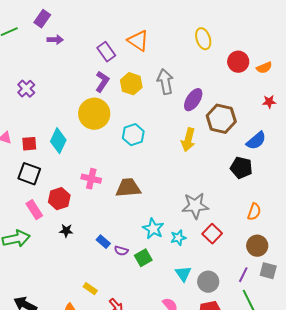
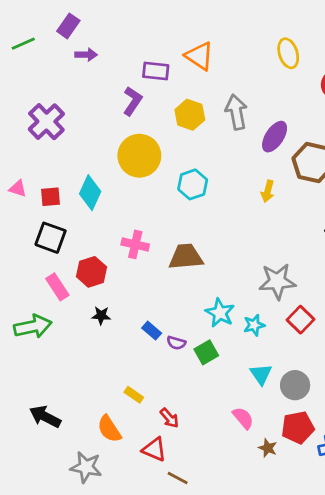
purple rectangle: (106, 52) -> (156, 71), turned -48
purple L-shape: (102, 82) -> (132, 101), moved
purple cross: (26, 89) -> (46, 122), size x1.5
yellow arrow: (188, 140) -> (268, 191), size x0.7

